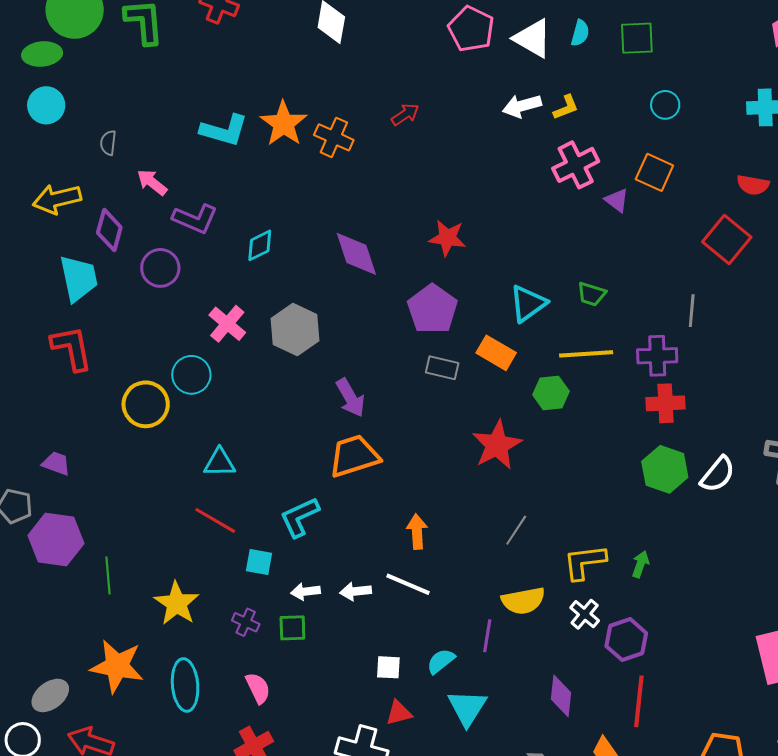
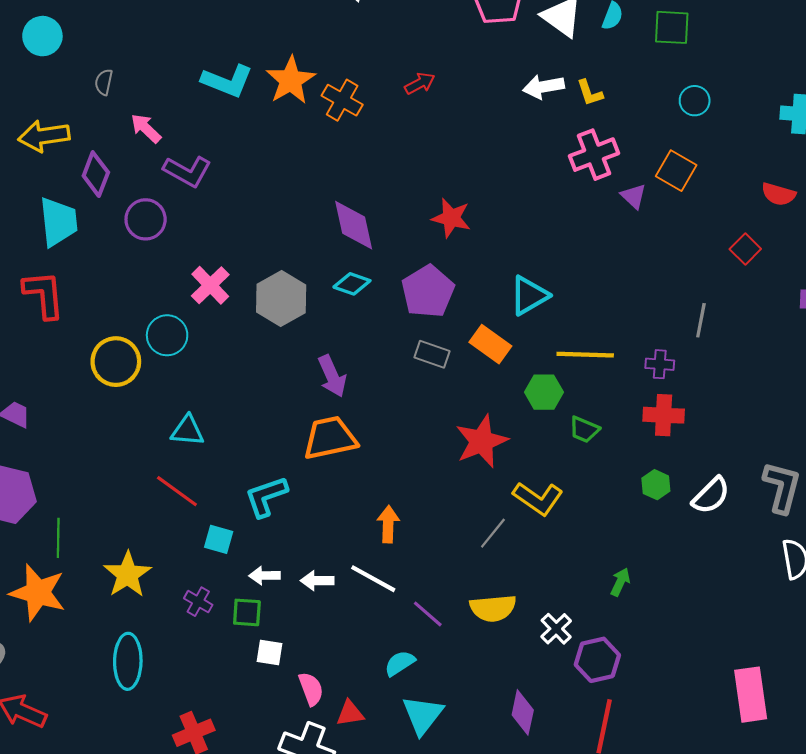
yellow L-shape: (566, 107) -> (590, 93), turned 88
red square: (727, 240) -> (745, 249), size x0.6
cyan diamond: (260, 245) -> (352, 284), moved, turned 40
green trapezoid: (592, 294) -> (584, 430), moved
purple cross: (657, 356) -> (660, 364), size x0.7
green hexagon: (665, 469) -> (656, 485), size x0.6
yellow L-shape: (585, 562) -> (538, 498), moved, turned -144
purple line: (487, 636) -> (428, 614), moved, turned -64
orange star: (117, 666) -> (38, 593), moved
white square: (388, 667) -> (270, 652), moved
pink semicircle: (258, 688) -> (311, 689), moved

